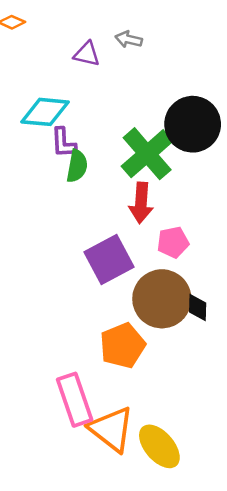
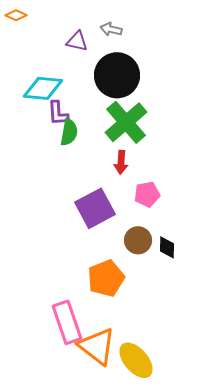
black circle: (193, 124) -> (117, 75), moved
red arrow: (141, 203) -> (121, 162), size x0.7
brown circle: (162, 299) -> (138, 240), size x0.6

